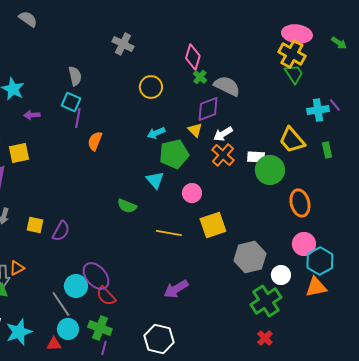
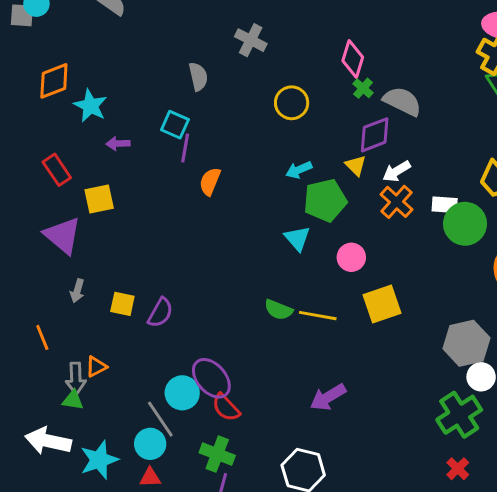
gray semicircle: (75, 76) -> (198, 77), moved
green semicircle: (127, 206) -> (278, 310), moved
gray hexagon: (250, 257) -> (466, 343), moved
cyan circle: (68, 329) -> (150, 444), moved

